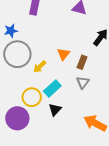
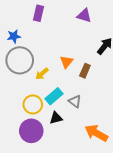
gray triangle: (83, 82) -> (75, 101), moved, turned -32
black triangle: (55, 110) -> (56, 118), turned 32
purple circle: (17, 118) -> (31, 131), moved

